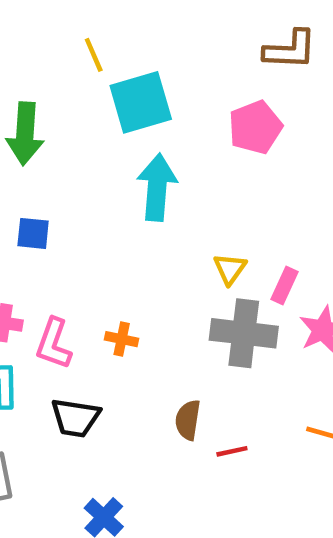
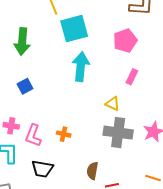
blue square: (33, 233) -> (25, 86), turned -35
yellow triangle: (230, 269) -> (113, 104), turned -42
pink rectangle: (284, 286) -> (132, 77), moved

